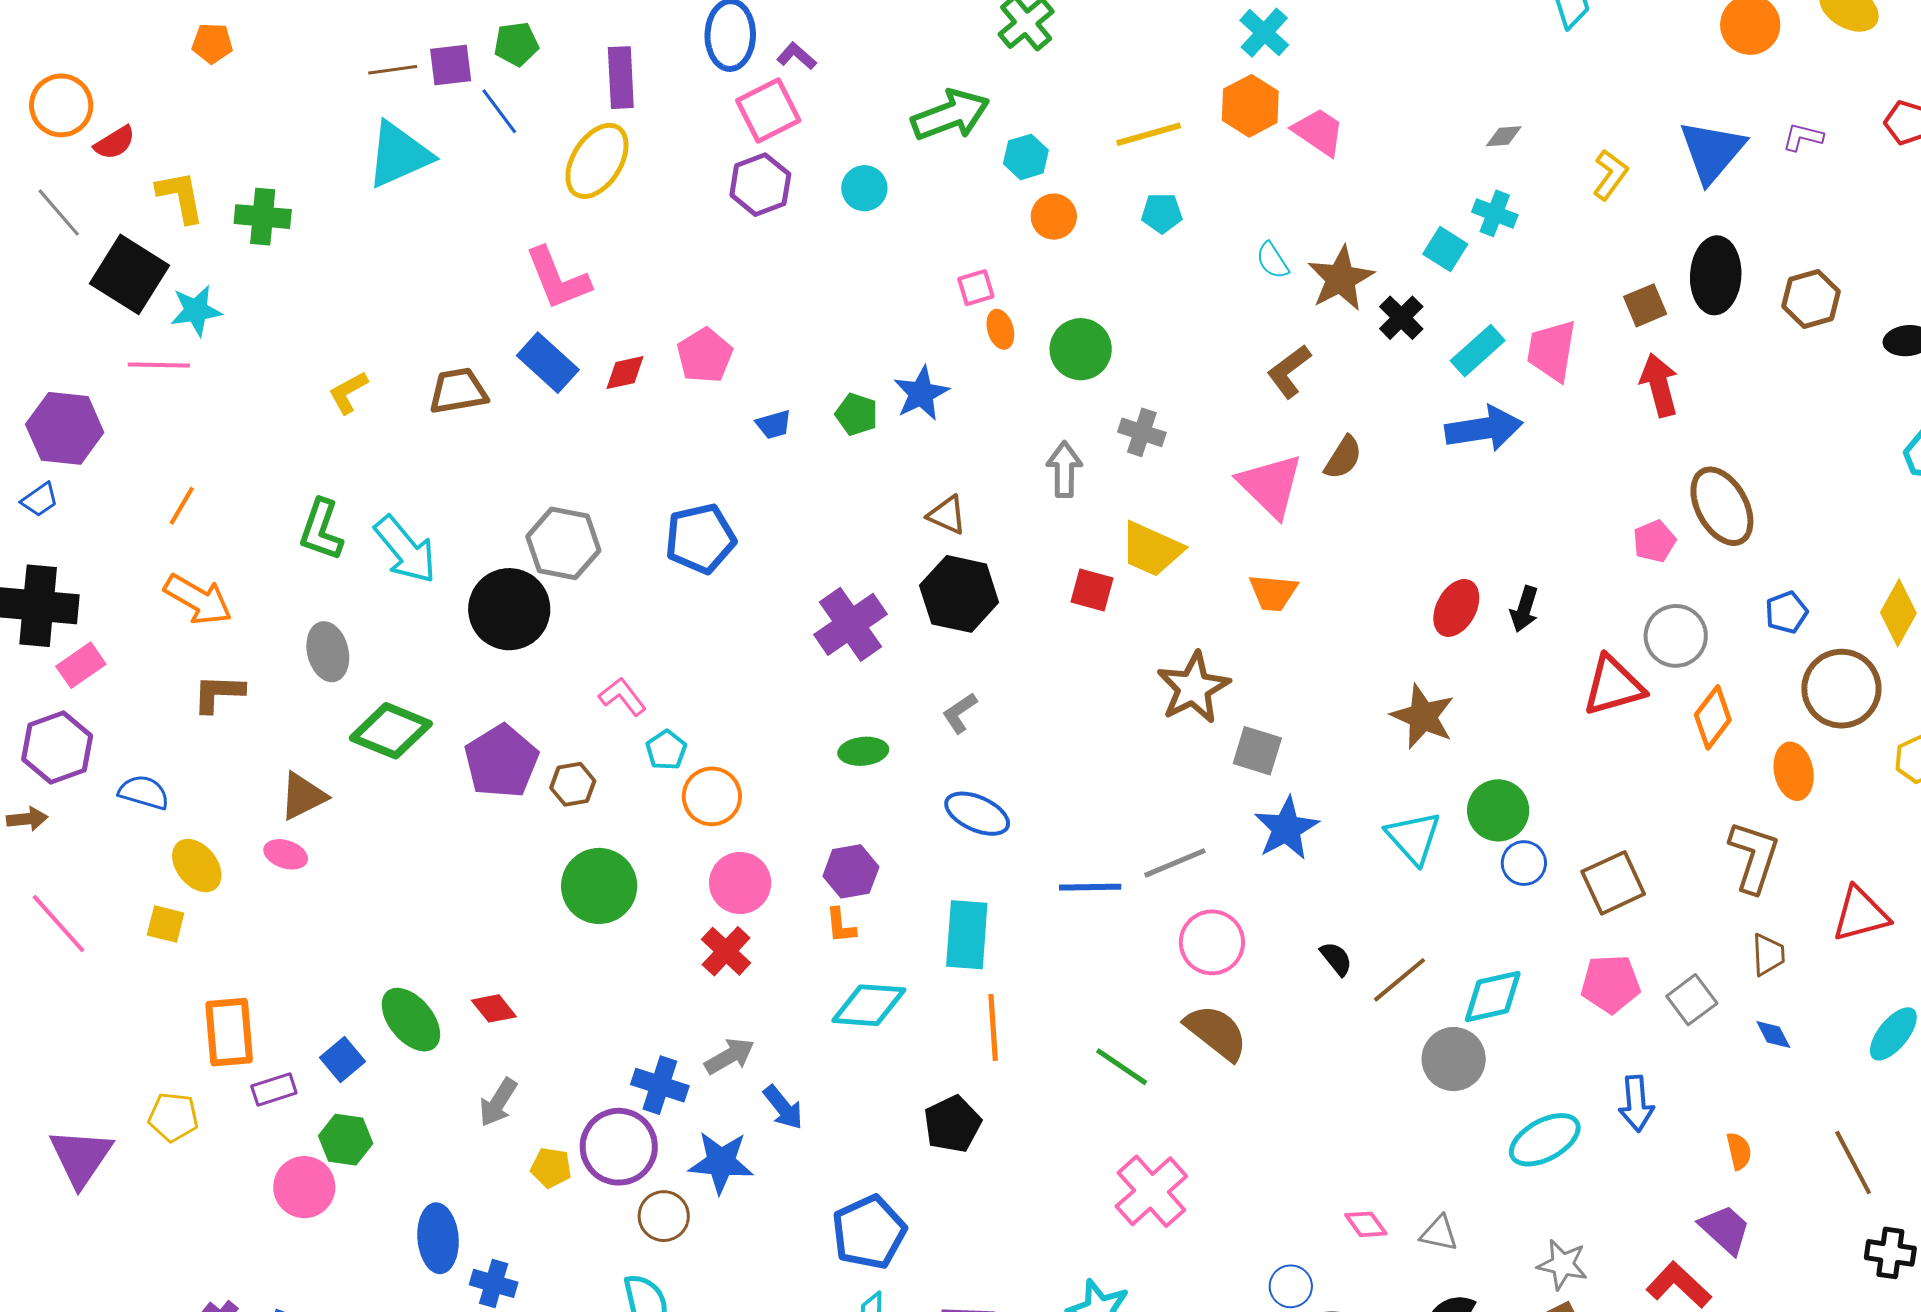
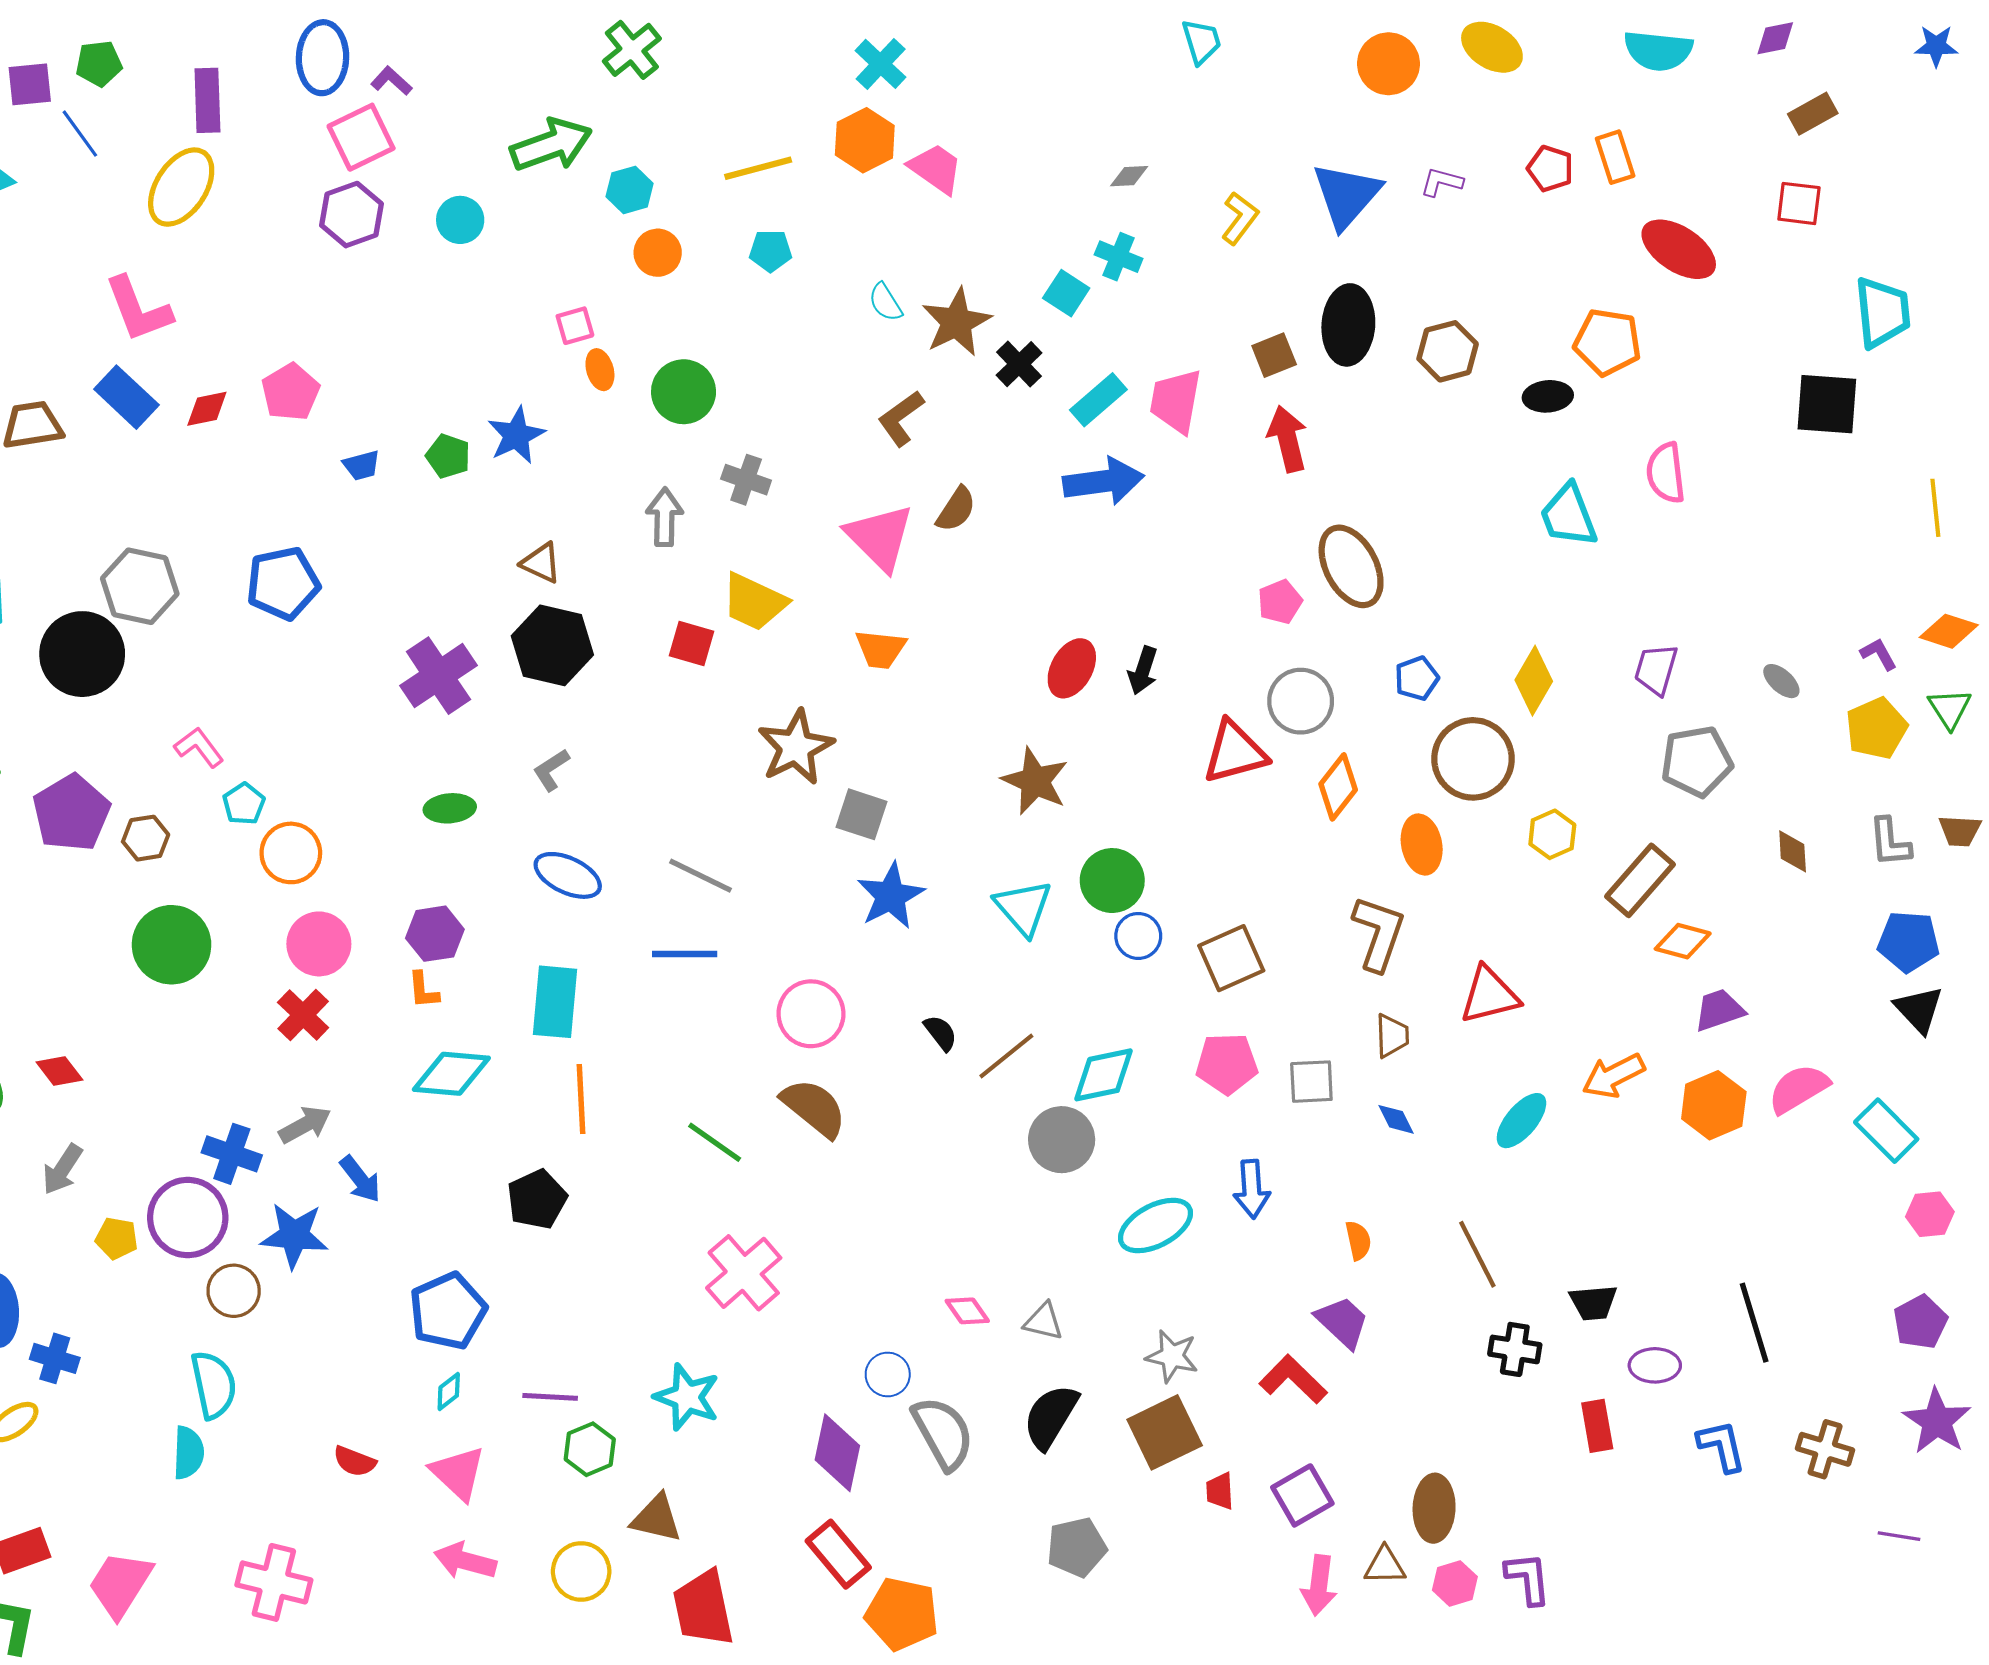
gray line: (1175, 863) -> (700, 876), moved, turned 48
gray square: (1692, 1000) -> (1311, 1082), turned 33

